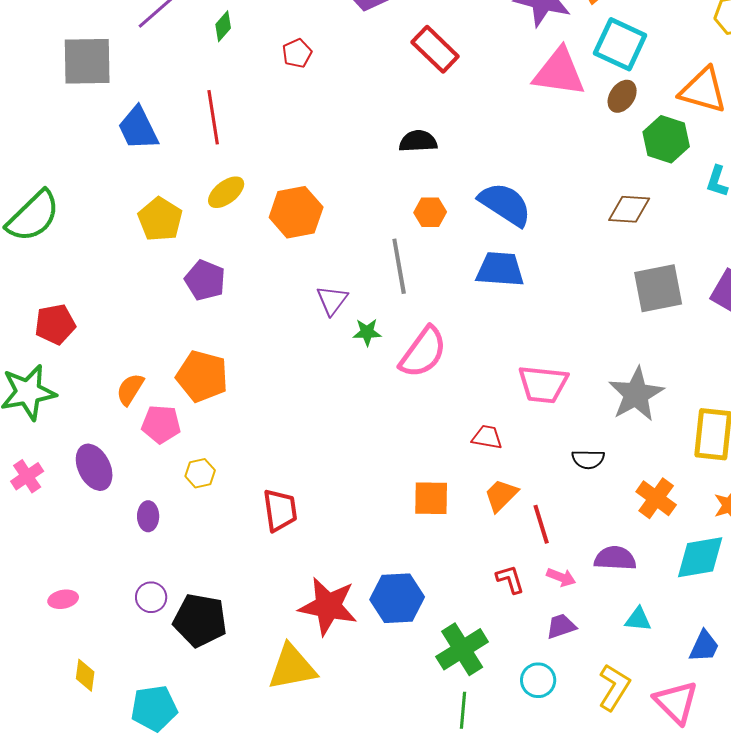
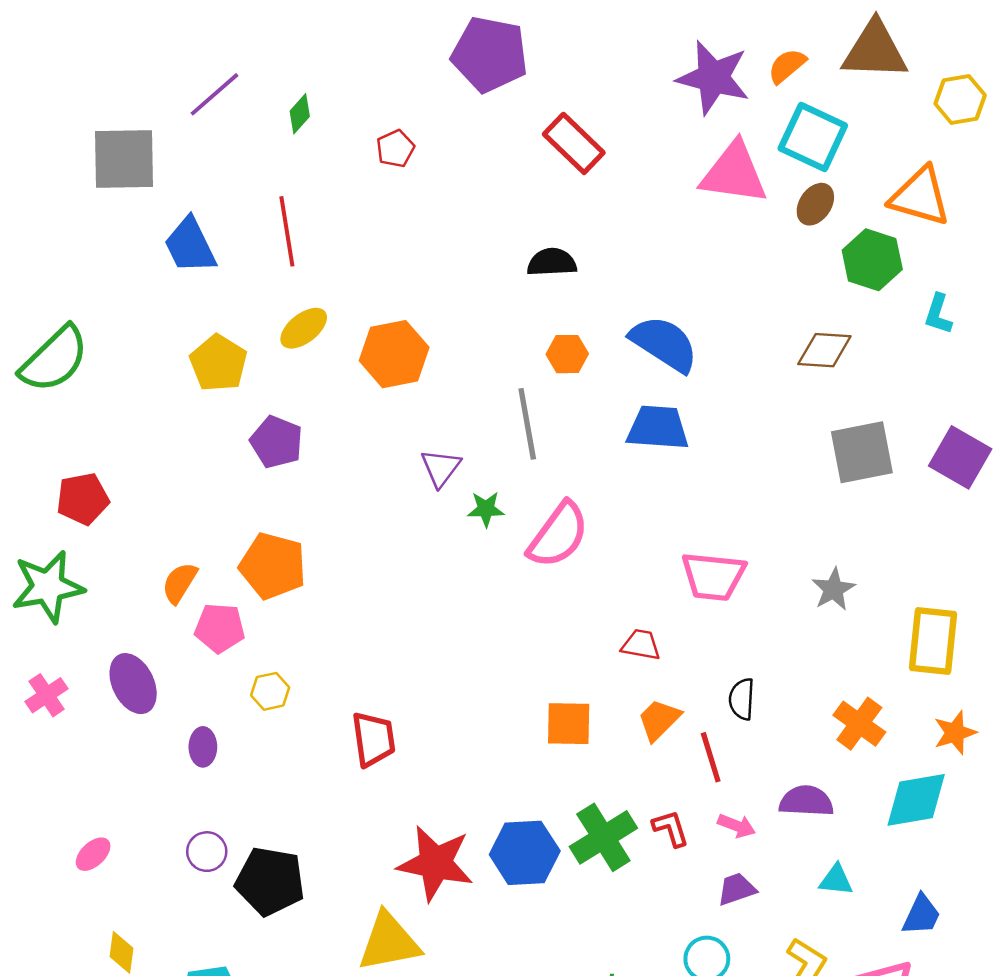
gray star: (636, 394) -> (833, 589), size x0.6
black semicircle: (588, 459) -> (742, 699), moved, turned 92
pink ellipse: (63, 599) -> (93, 854), turned -32
green cross: (462, 649) -> (603, 837), moved

